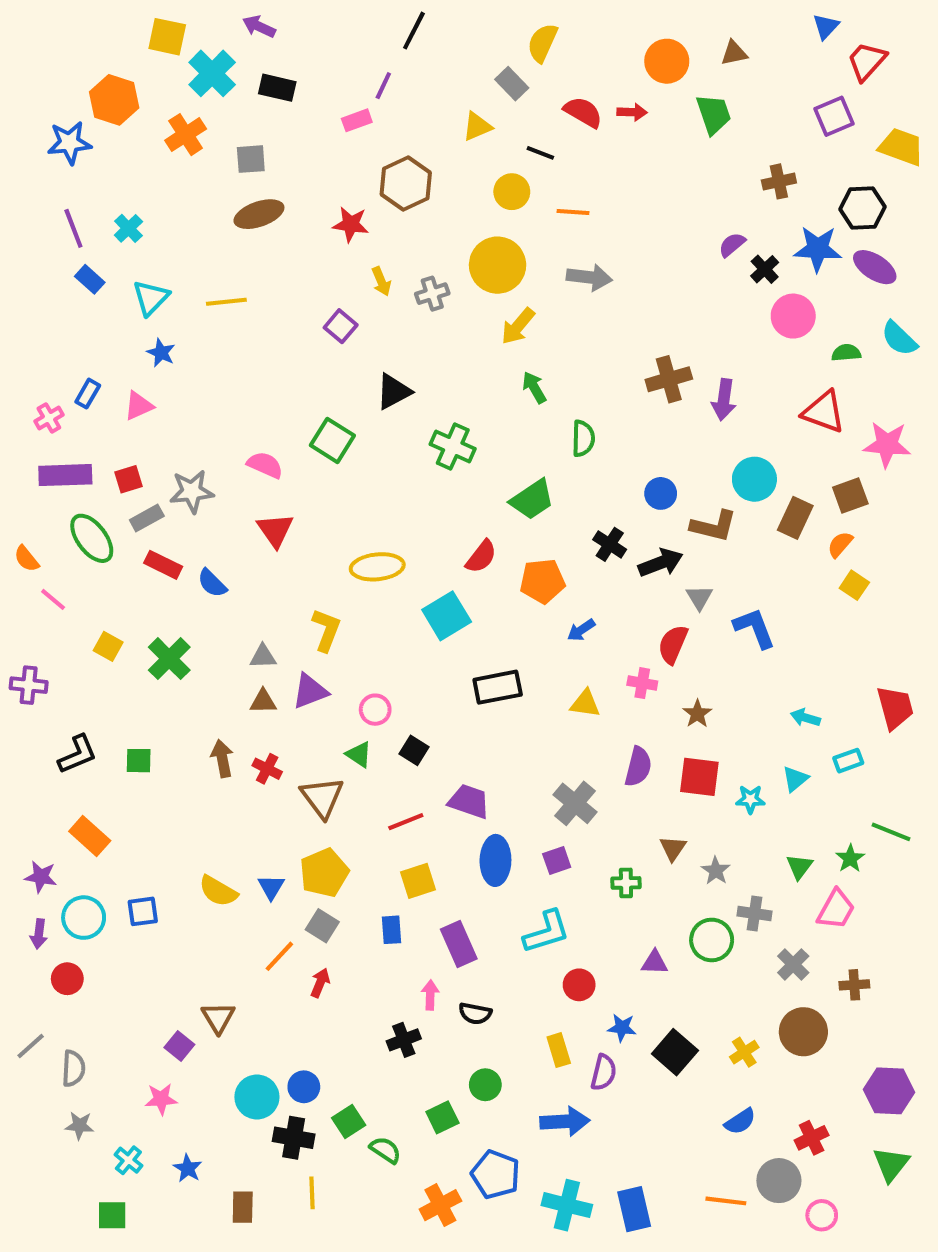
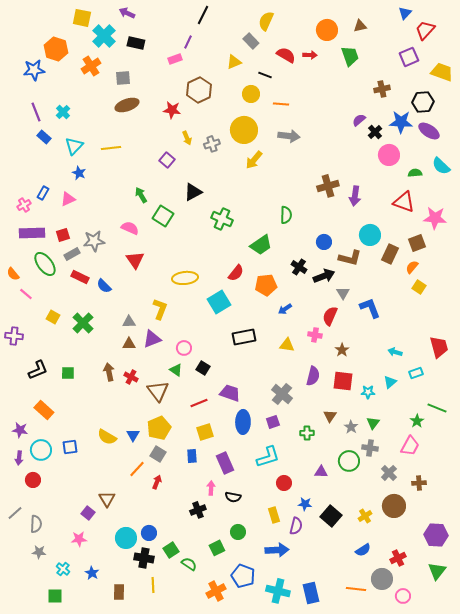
green arrow: (534, 387) -> (141, 195), moved
green triangle: (799, 867) -> (373, 423), moved

